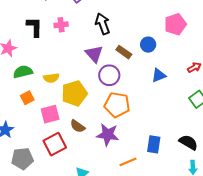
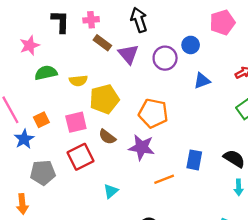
brown rectangle: (124, 52) -> (102, 43), moved
purple circle: (109, 75) -> (165, 58), moved
orange square: (27, 98) -> (41, 120), moved

